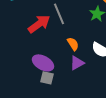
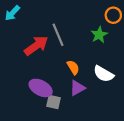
gray square: (47, 78) -> (54, 102), moved

